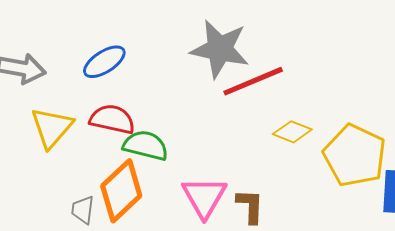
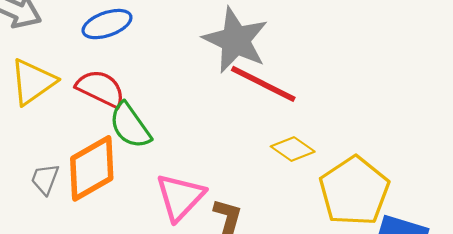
red line: (253, 81) -> (263, 84), turned 36
green semicircle: (146, 145) -> (130, 126), turned -153

